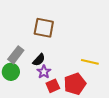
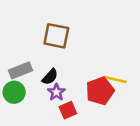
gray rectangle: (16, 55) -> (21, 70), turned 30
red pentagon: (75, 84) -> (100, 91), moved

